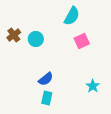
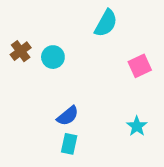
pink square: (82, 41) -> (140, 66), moved

